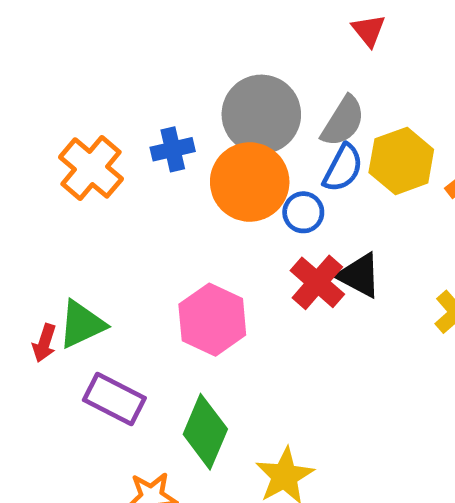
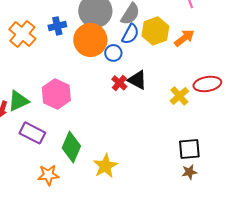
red cross: (317, 282) -> (119, 83), size x0.7
pink hexagon: (212, 320) -> (56, 94), moved

